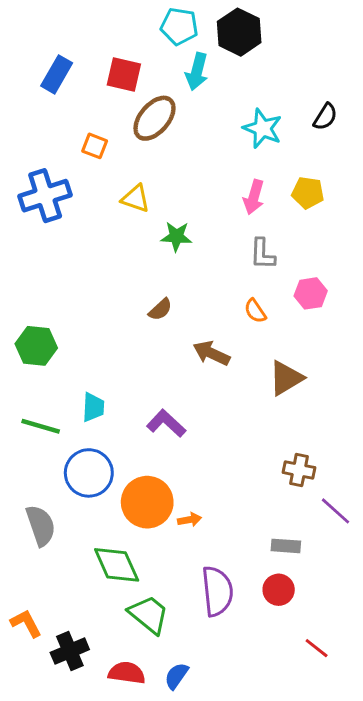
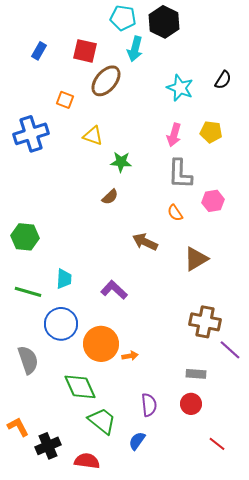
blue rectangle: (57, 74) -> (39, 51), size x0.7
gray L-shape: (263, 254) -> (180, 174), size x1.4
brown semicircle: (160, 309) -> (110, 197), moved
brown cross: (299, 470) -> (205, 322), size x1.4
purple semicircle: (217, 591) -> (149, 405), size x0.7
blue semicircle: (176, 676) -> (137, 441), moved

